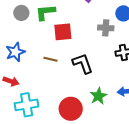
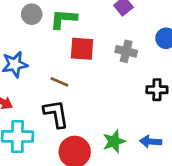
gray cross: (106, 28) -> (126, 51), moved
black L-shape: (83, 63) -> (56, 114), moved

